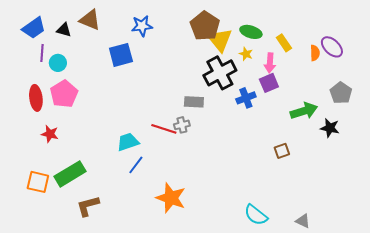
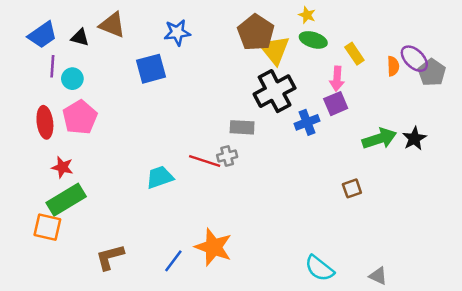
yellow star: (246, 54) -> (307, 15), moved
gray pentagon: (341, 93) -> (432, 72), moved
black star: (330, 128) -> (414, 139), moved, turned 30
blue line: (136, 165) -> (173, 261), moved
green rectangle: (70, 174) -> (66, 200), moved

